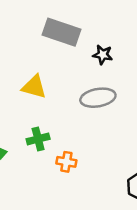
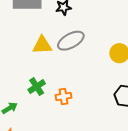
yellow triangle: (34, 87) -> (42, 45), moved

